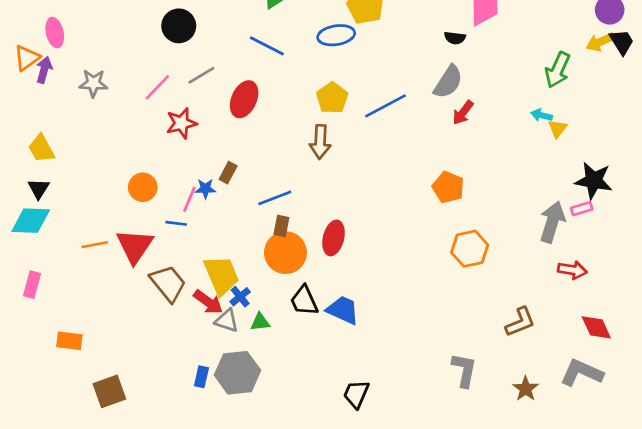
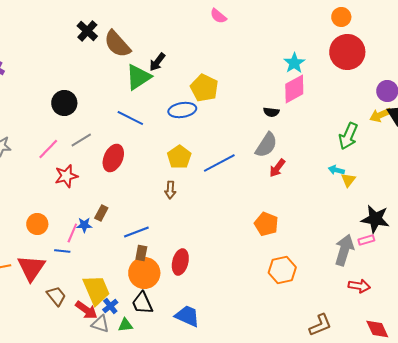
brown arrow: (320, 142) -> (170, 190), size x0.7
brown trapezoid: (168, 283) -> (56, 296), size x0.7
black trapezoid: (304, 301) -> (142, 303), moved

